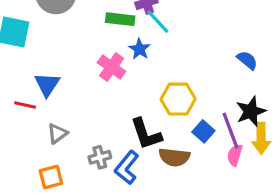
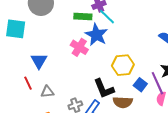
blue star: (140, 49) -> (96, 35), size x1.6
red line: (25, 105) -> (28, 83), moved, turned 56
gray triangle: (57, 134) -> (47, 92), turned 32

